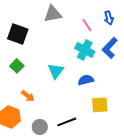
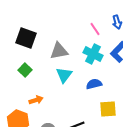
gray triangle: (53, 14) -> (59, 51), moved
orange arrow: (28, 96) -> (36, 100), turned -56

